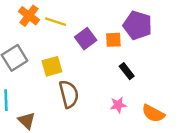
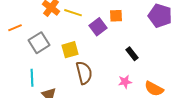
purple pentagon: (138, 25) -> (160, 16), moved
orange square: (113, 40) -> (116, 16), moved

